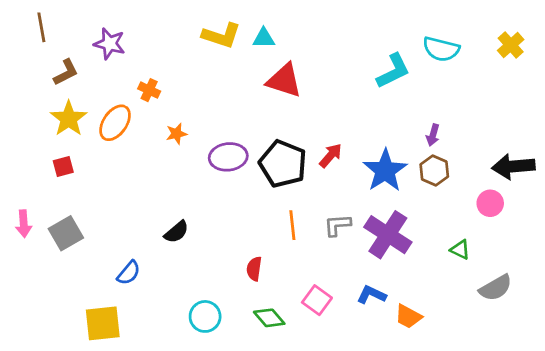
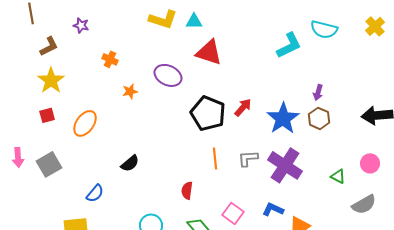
purple star: (110, 44) -> (81, 25), size x0.7
orange ellipse: (115, 123) -> (85, 123), moved
purple ellipse: (228, 157) -> (168, 75), moved, turned 32
pink circle: (490, 203) -> (370, 163), moved

